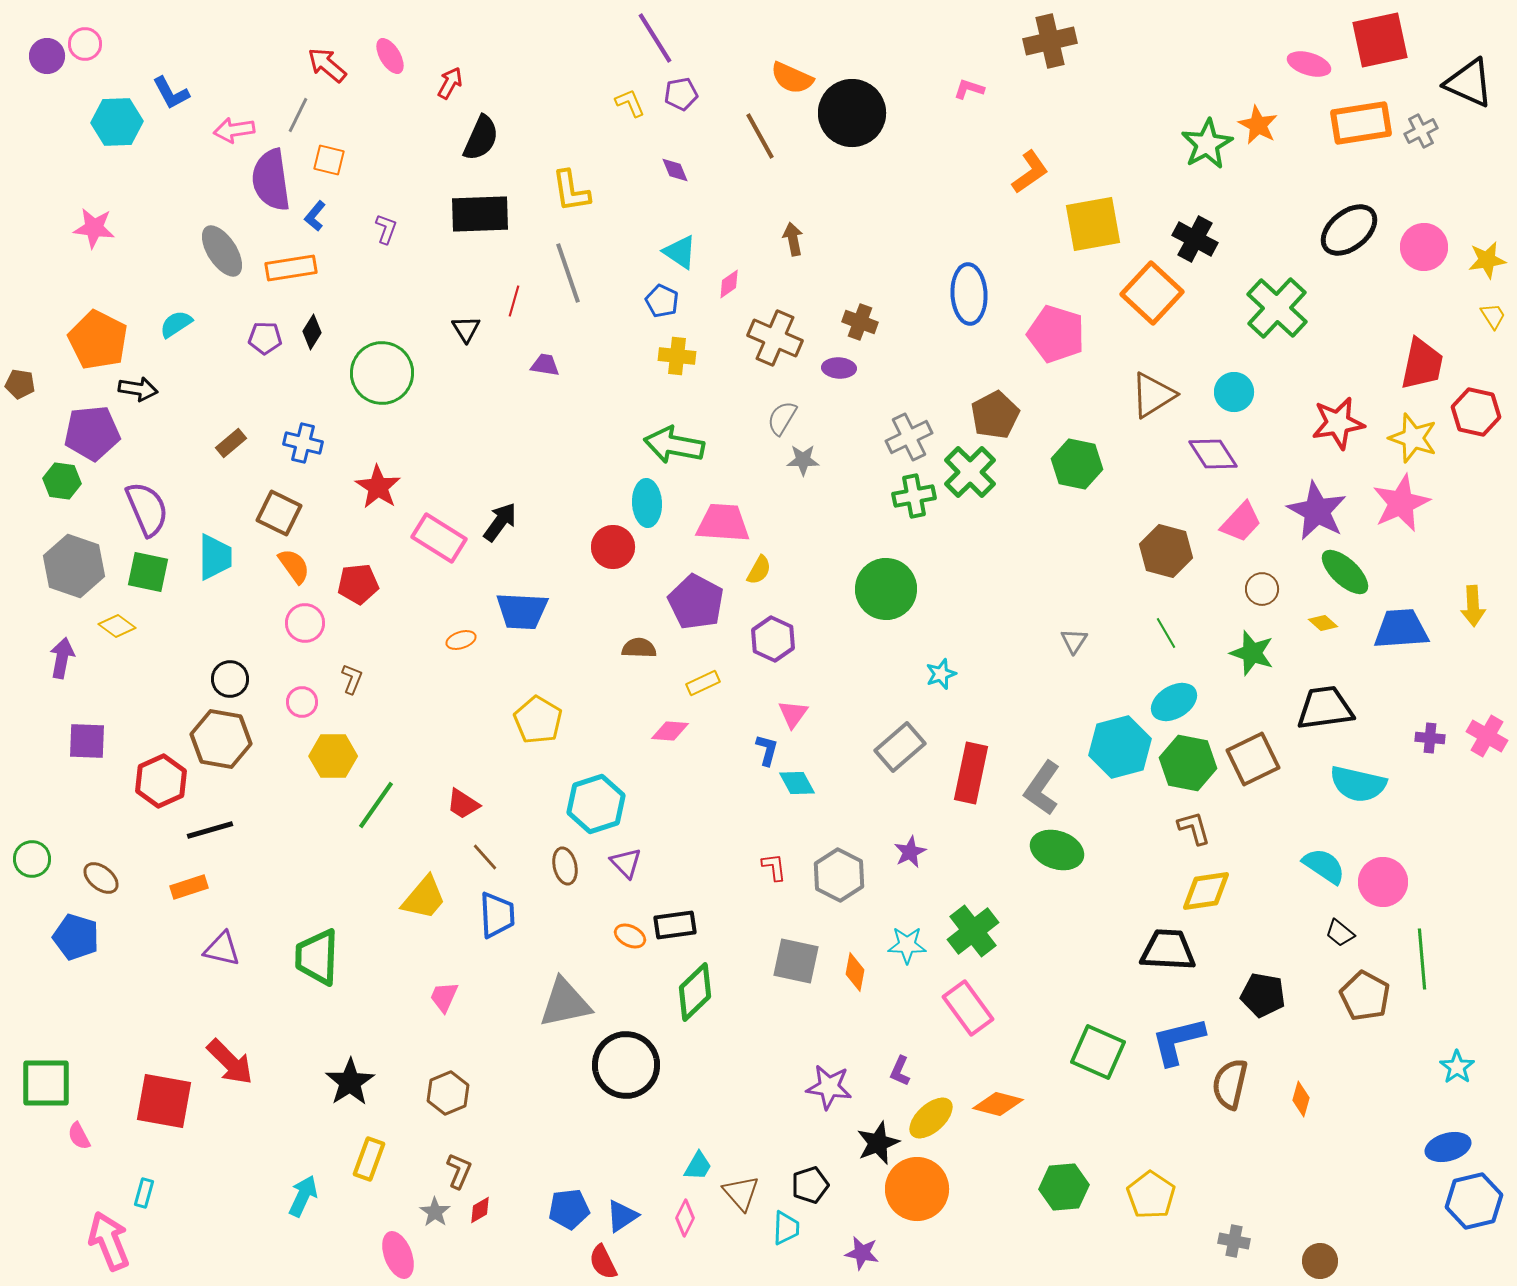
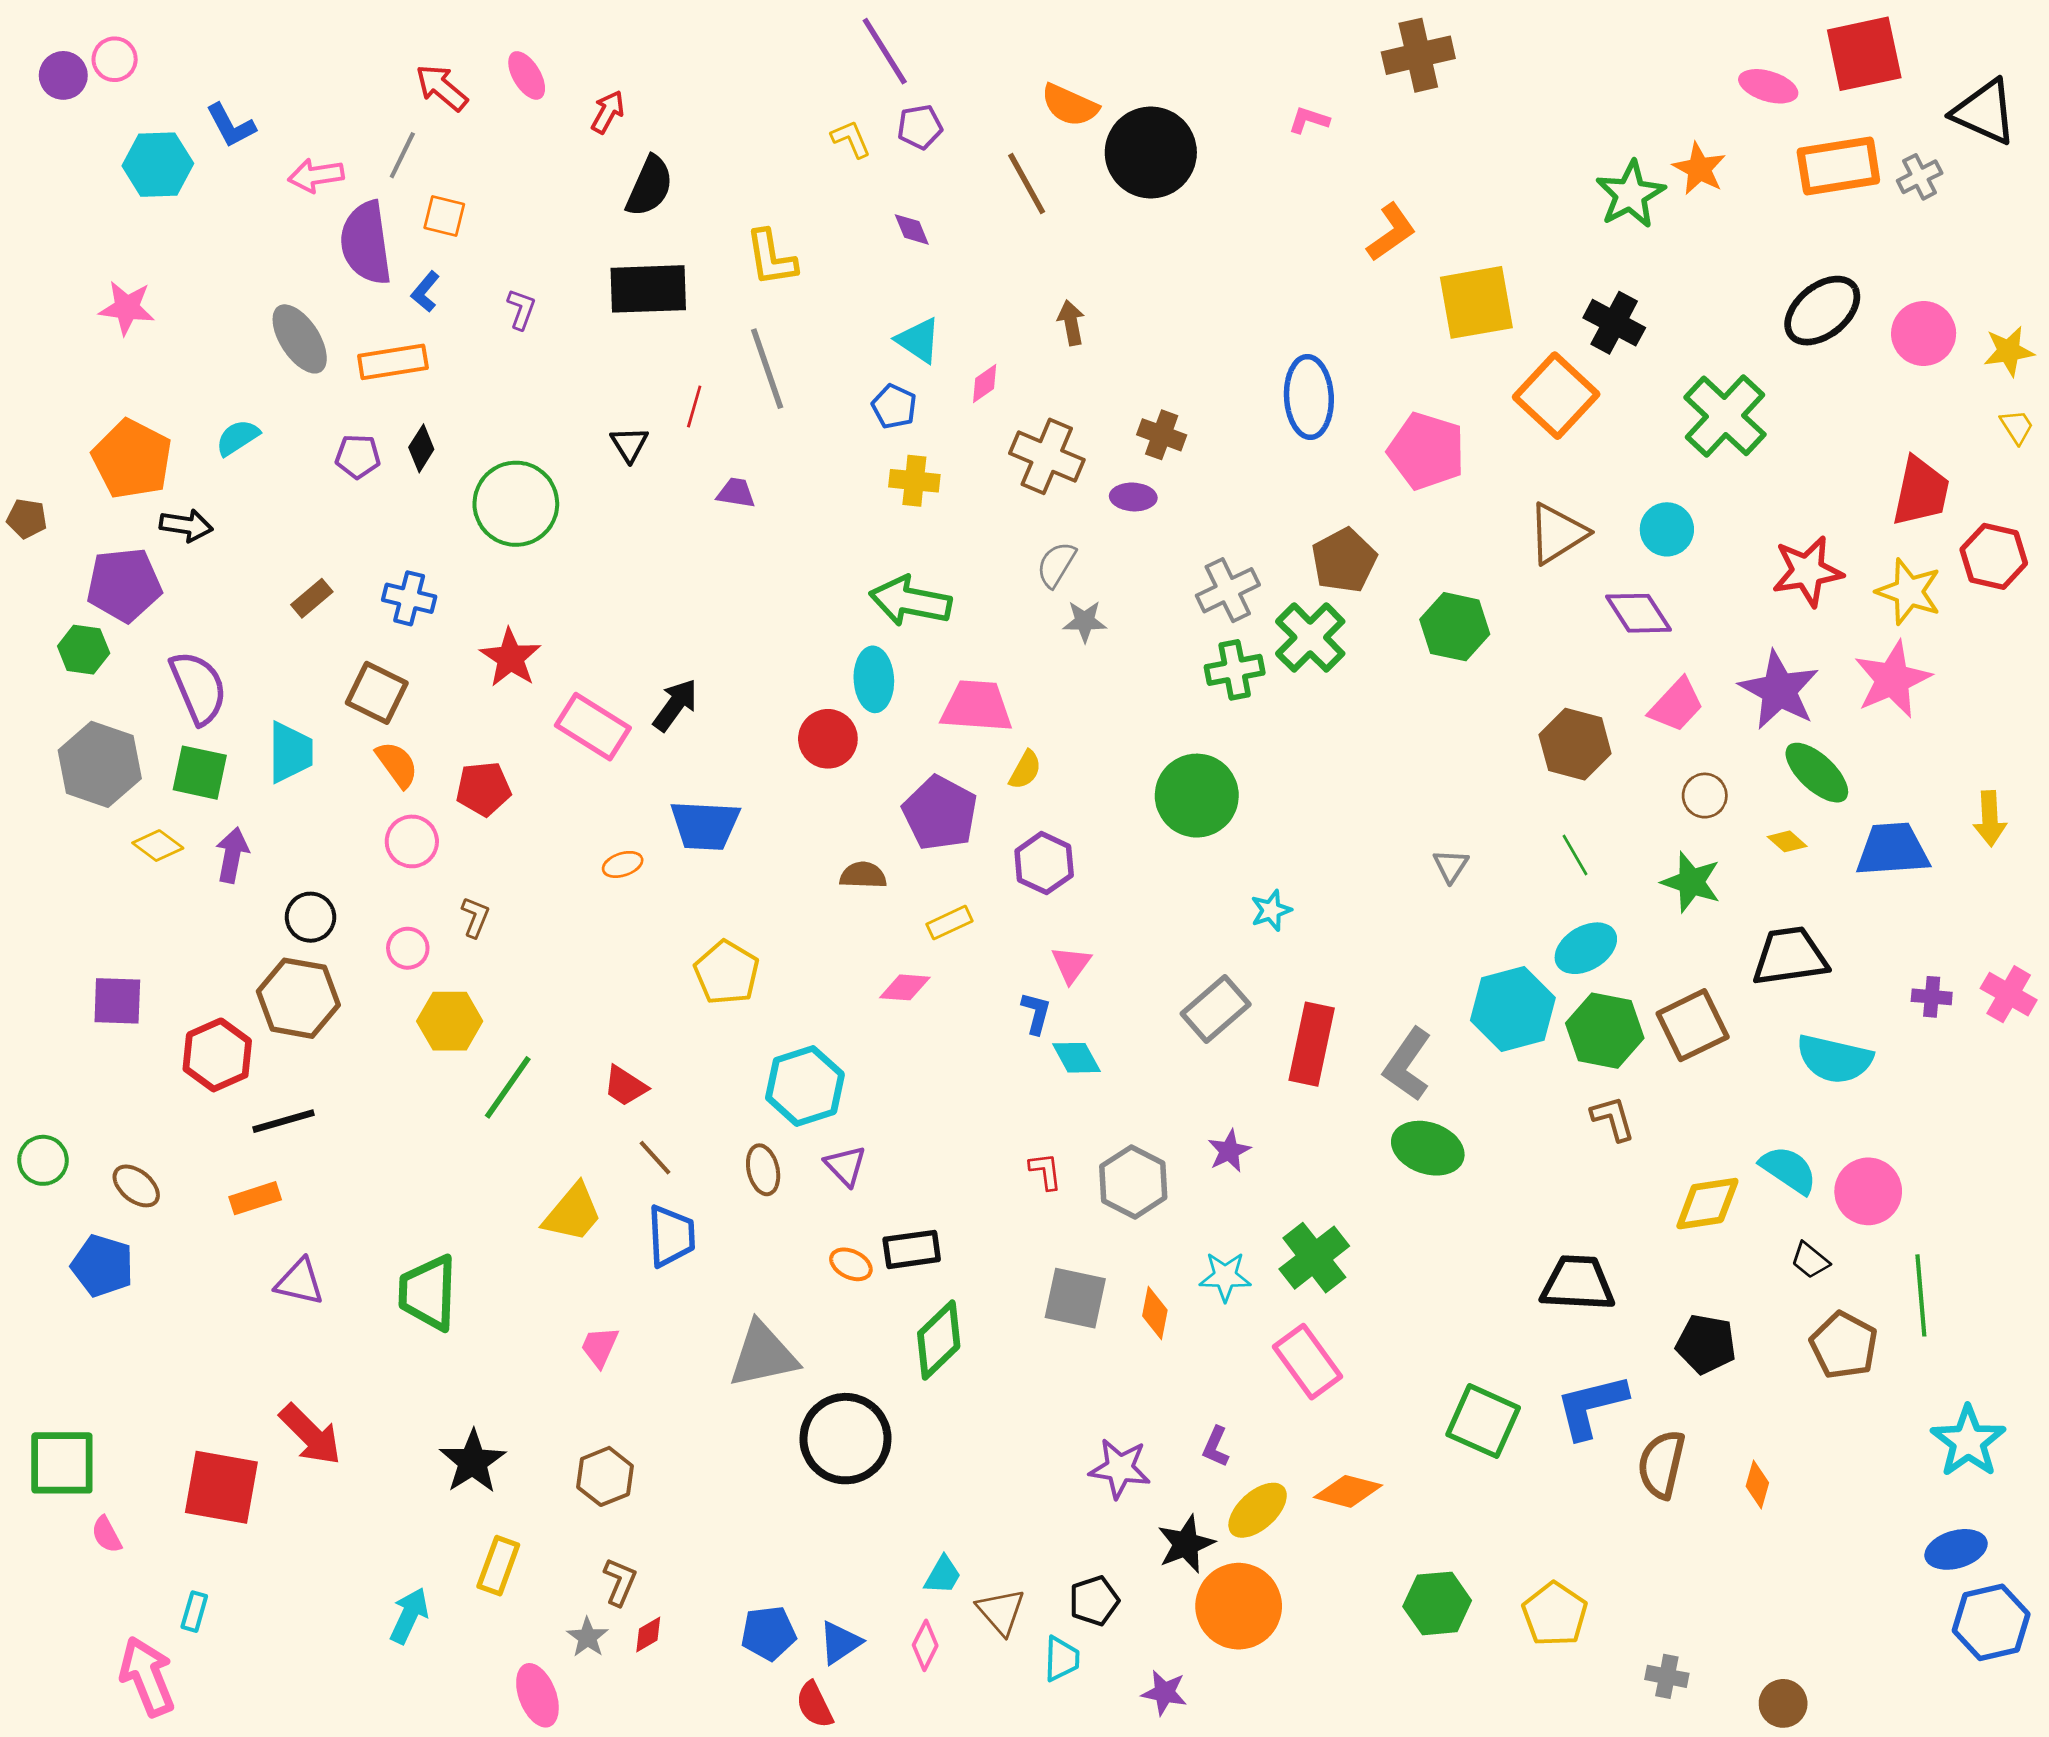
purple arrow: (62, 658) -> (232, 855), moved
yellow diamond: (1206, 891) -> (1707, 1204), moved
cyan star: (1457, 1067) -> (1968, 1441), size x1.6

